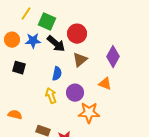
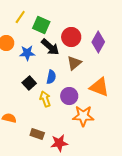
blue star: (33, 41) -> (27, 53), moved
purple diamond: (113, 57) -> (98, 42), moved
black square: (19, 68) -> (29, 83), moved, turned 32
orange triangle: (105, 84) -> (99, 87), size x1.5

